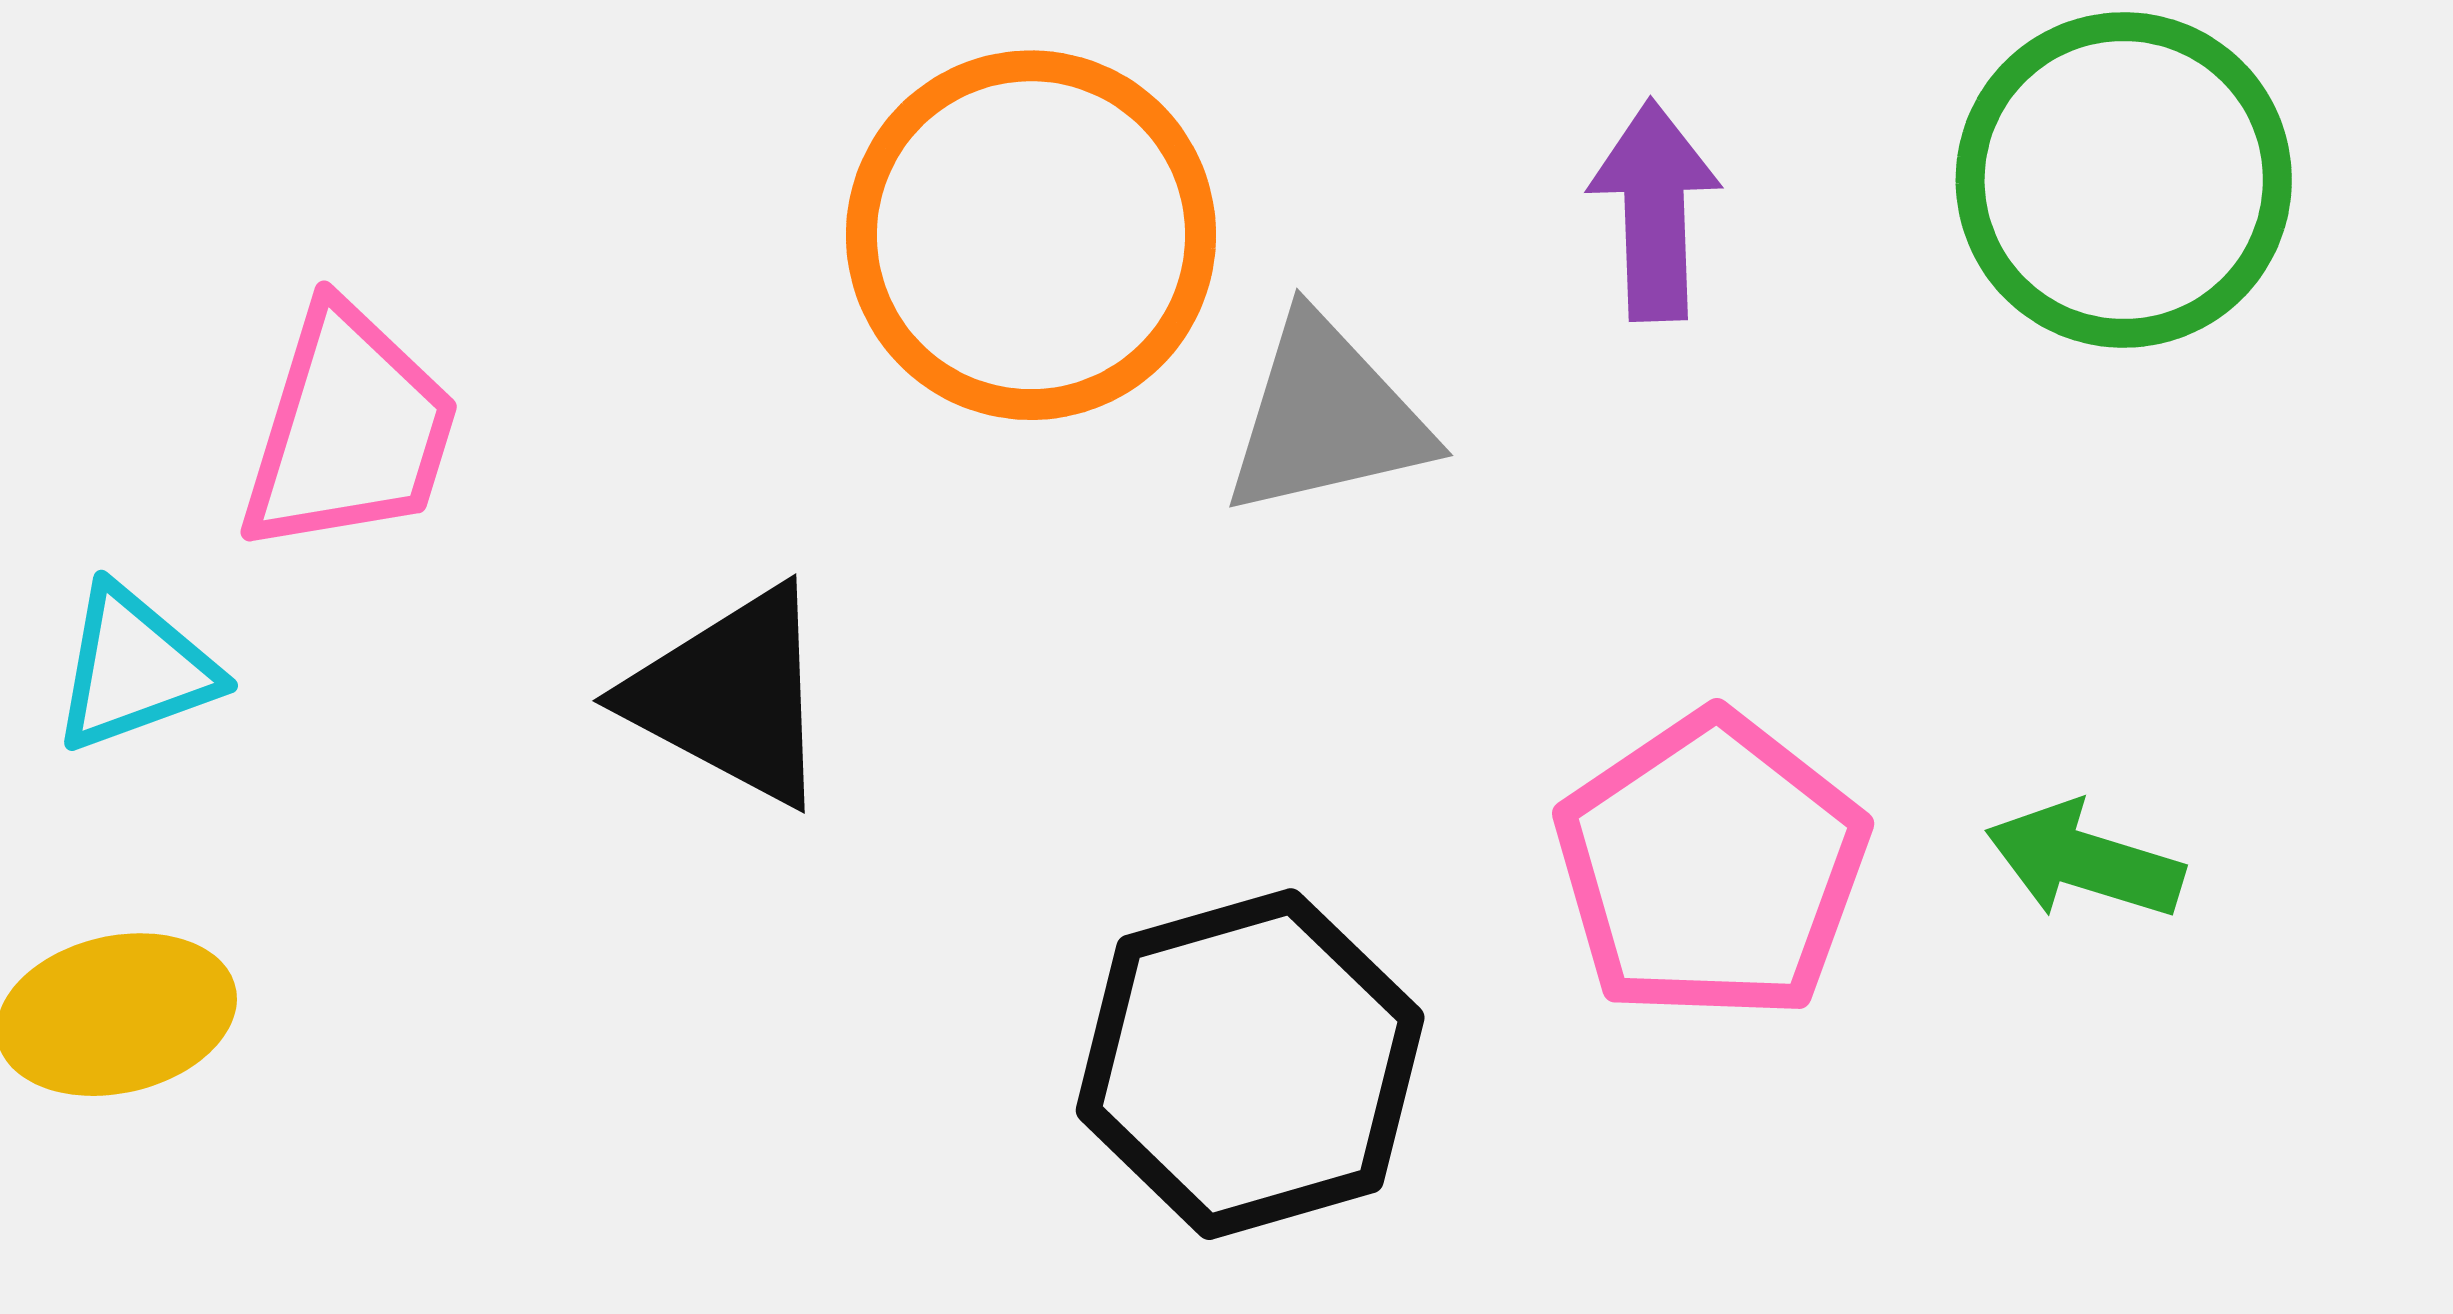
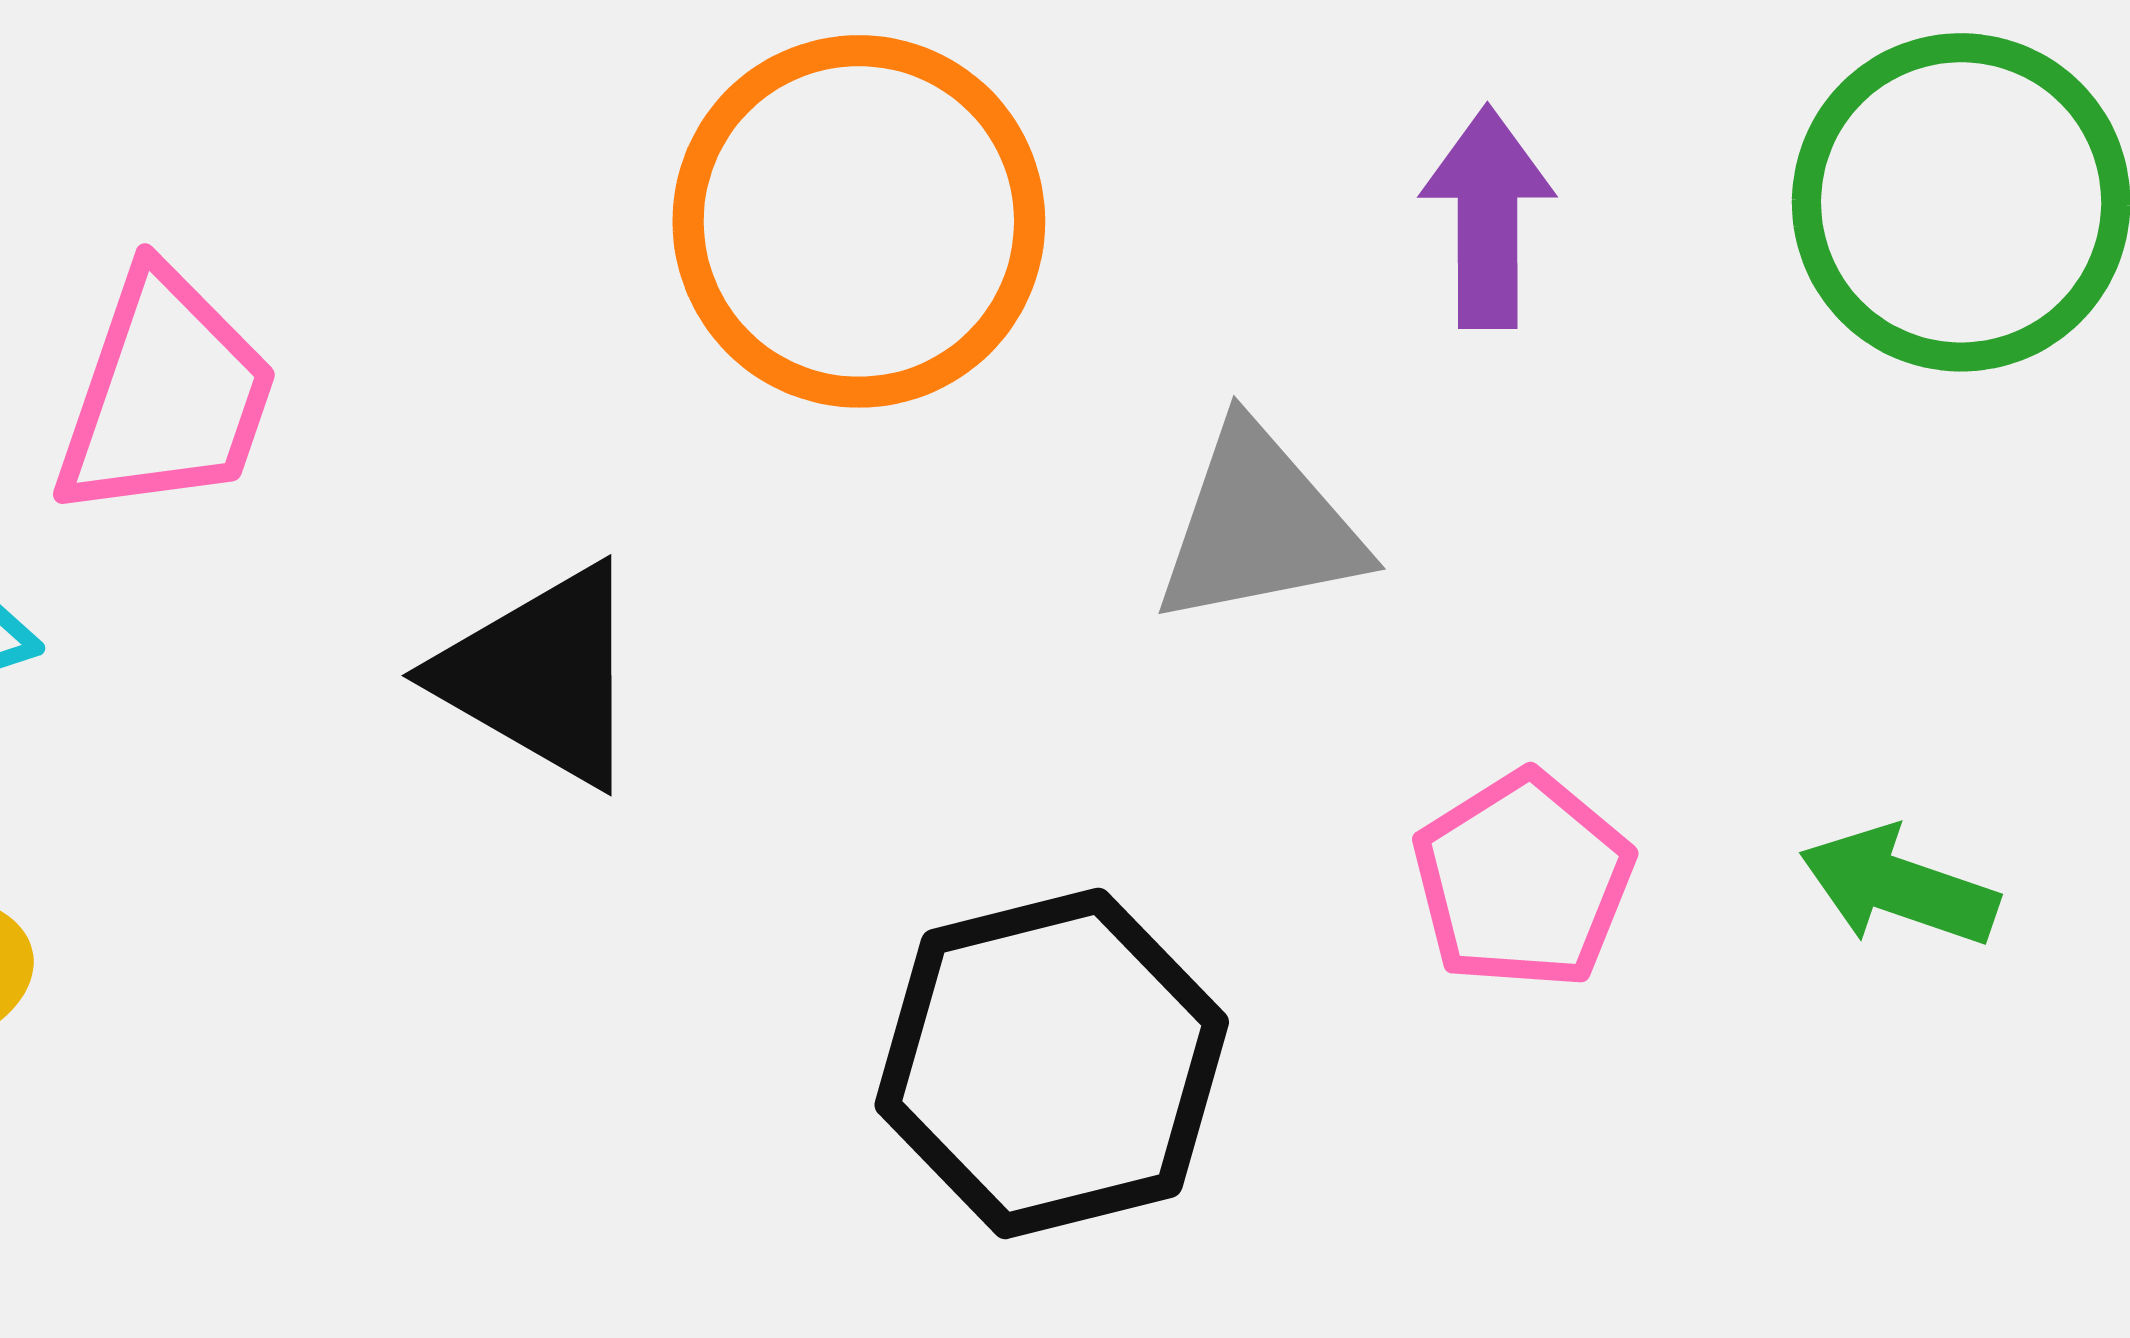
gray triangle: (1327, 417) -> (1259, 526), moved
pink pentagon: (1711, 867) -> (1523, 880), size x0.7

